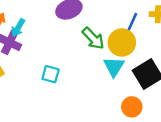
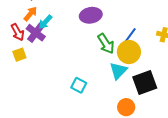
blue line: (132, 22) -> (130, 35), moved
cyan square: (51, 74) -> (79, 85), moved

